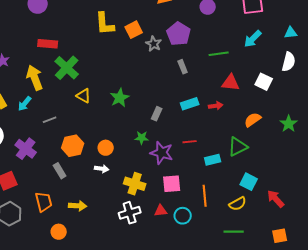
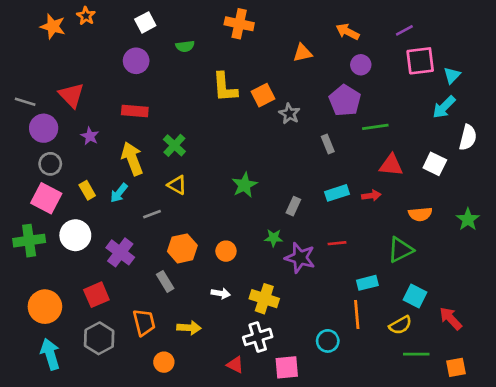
cyan triangle: (291, 33) -> (452, 75), moved, turned -40
purple pentagon: (179, 34) -> (345, 100), moved
cyan arrow: (253, 39) -> (444, 107), moved
red rectangle: (48, 44) -> (135, 111), moved
green cross: (67, 68) -> (174, 145), size x0.7
yellow triangle: (84, 96) -> (177, 185), moved
orange semicircle: (253, 120) -> (420, 214), turned -150
cyan rectangle: (213, 160) -> (367, 283), moved
white arrow: (102, 169) -> (221, 293), moved
pink square: (172, 184) -> (287, 367), moved
red triangle: (161, 211) -> (235, 365), moved, turned 32
green line: (234, 232) -> (416, 354), moved

